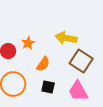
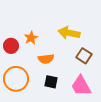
brown square: (81, 61) -> (84, 56), size x0.7
orange semicircle: (43, 64) -> (46, 59), turned 49

